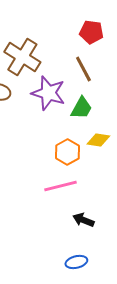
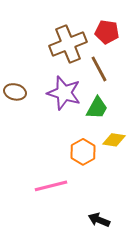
brown cross: (22, 57) -> (68, 44), moved, turned 36
pink line: (60, 186) -> (51, 186), moved

